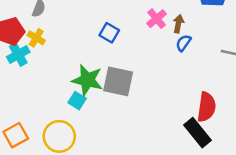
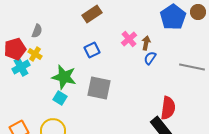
blue square: (109, 33) -> (92, 50), turned 35
green star: (87, 80) -> (64, 77), moved
cyan square: (77, 101) -> (60, 98), moved

